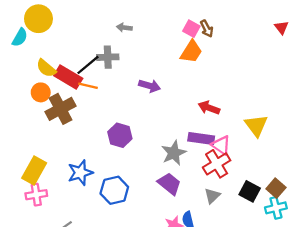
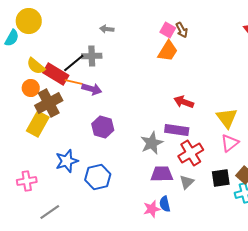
purple arrow: (150, 86) -> (92, 89), moved
pink triangle: (221, 145) -> (230, 143), moved, turned 48
yellow rectangle: (34, 170) -> (38, 124), moved
purple trapezoid: (169, 184) -> (162, 174), moved, turned -40
black square: (250, 191) -> (221, 178), turned -36

